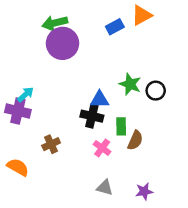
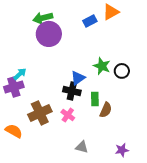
blue triangle: (100, 100) -> (78, 78), turned -35
purple cross: (18, 111) -> (14, 87), turned -30
brown cross: (51, 144) -> (40, 113), size x1.6
pink cross: (102, 148) -> (68, 115), moved
purple star: (144, 191) -> (122, 150), moved

